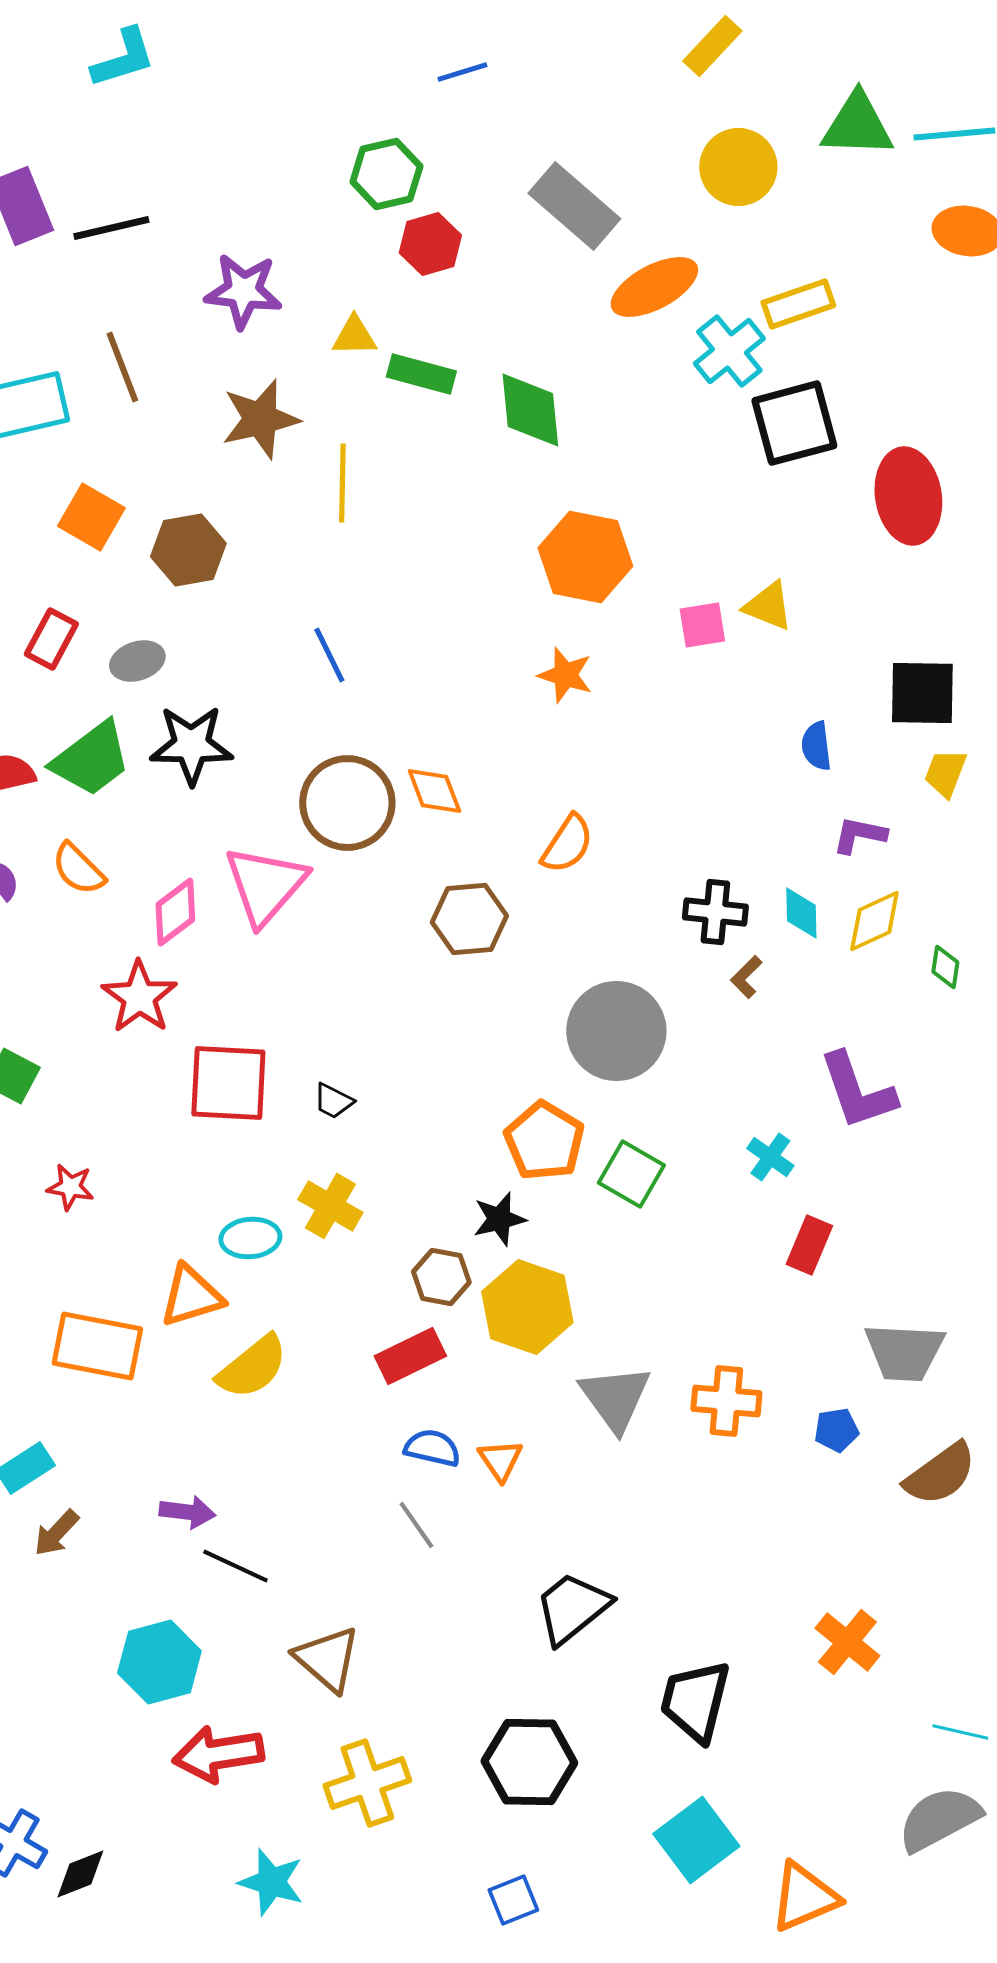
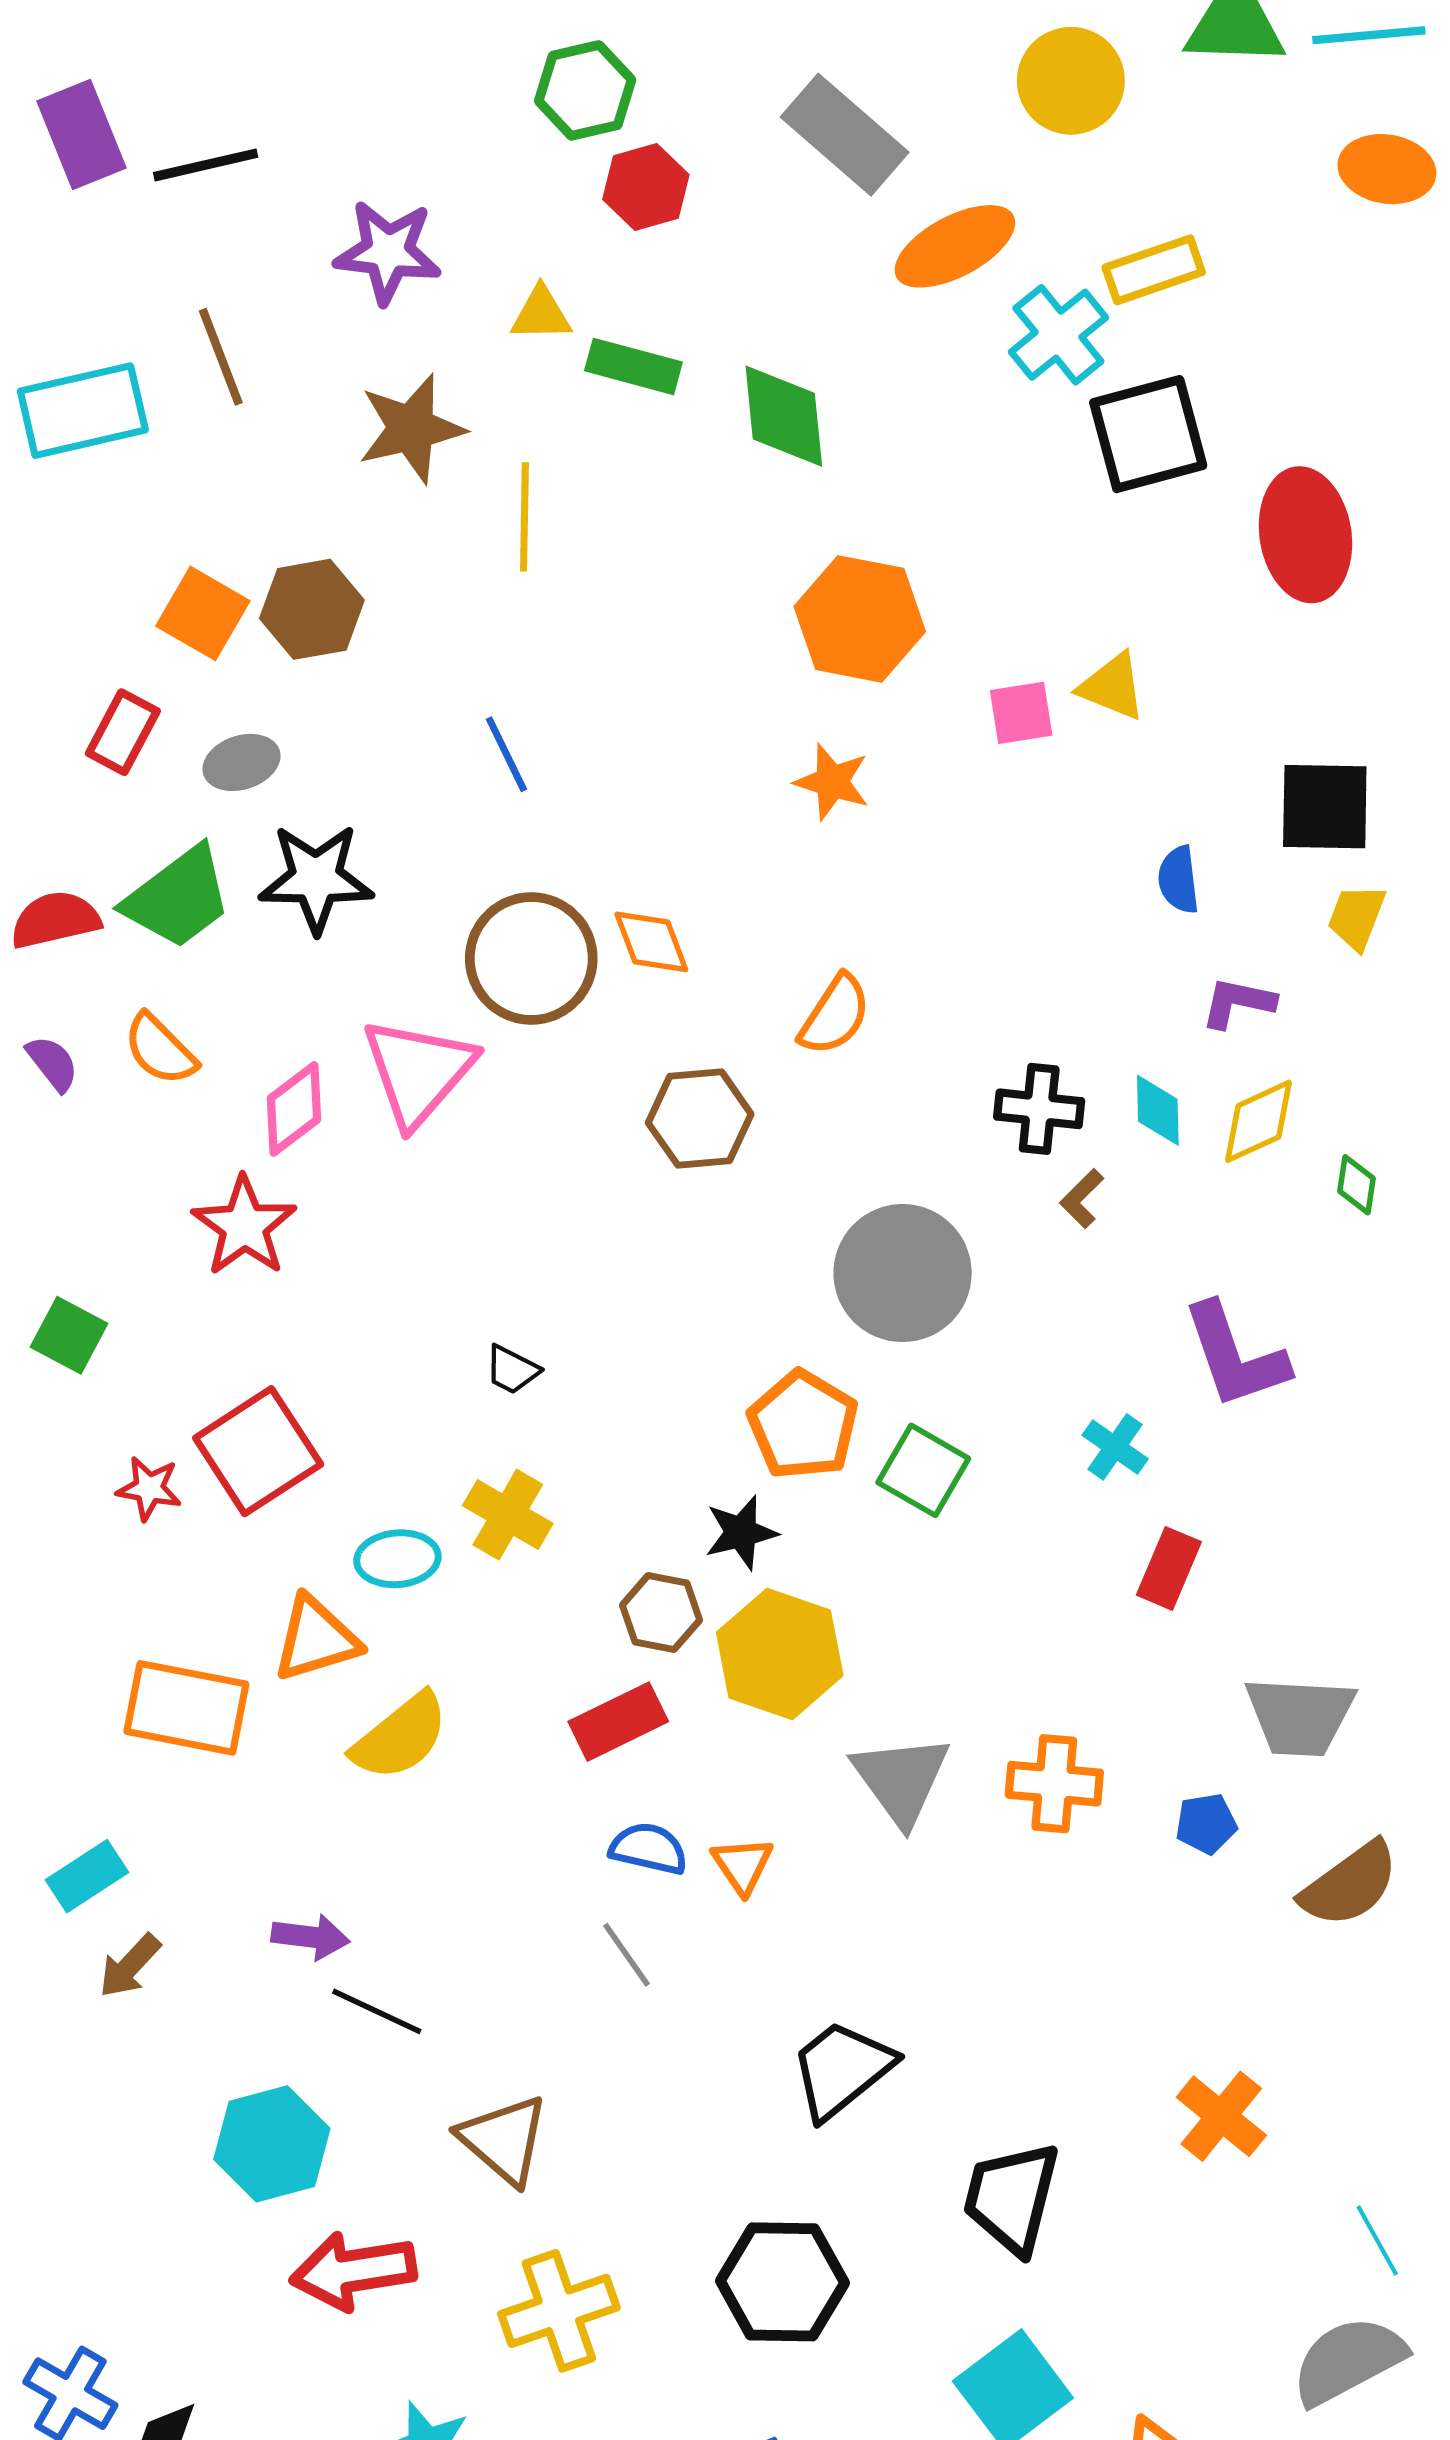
orange square: (91, 517) -> (203, 613), moved
red square: (228, 1083) -> (258, 1451), moved, turned -36
cyan line: (960, 1732) -> (1377, 2240), turned 48

